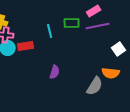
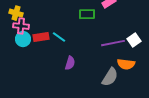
purple line: (98, 26) -> (113, 43), moved
cyan line: (50, 31) -> (59, 37), moved, turned -40

